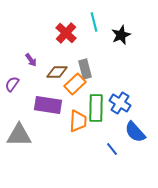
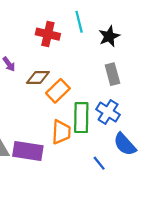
red cross: (66, 33) -> (48, 34), turned -30
gray rectangle: (85, 69) -> (112, 74), moved
purple rectangle: (48, 105) -> (28, 151), moved

